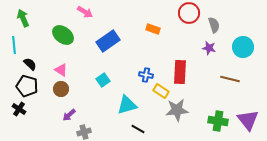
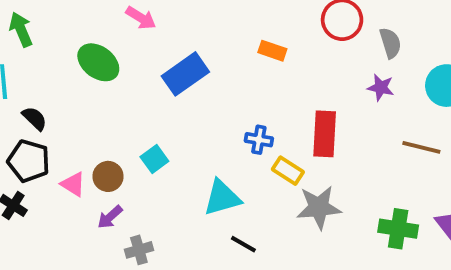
pink triangle: (61, 70) -> (73, 184), moved
cyan square: (103, 80) -> (154, 159), moved
brown circle: (61, 89) -> (108, 176), moved

